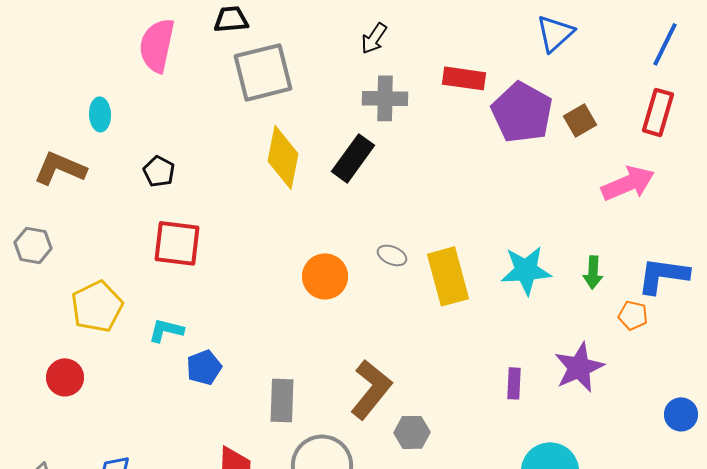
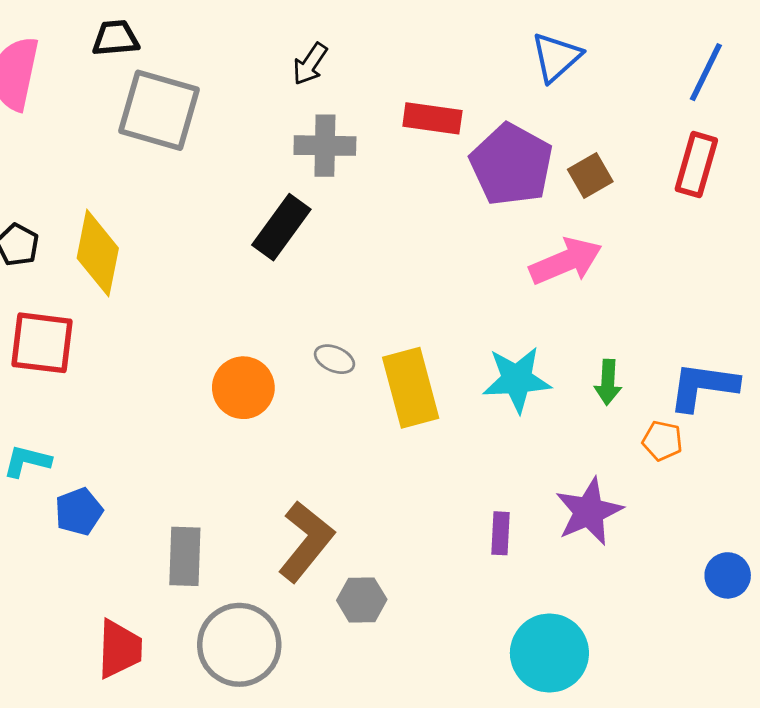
gray square: (263, 72) -> (159, 110), turned 30
yellow diamond: (283, 157) -> (98, 253), moved
pink arrow: (628, 183) -> (566, 261), moved

